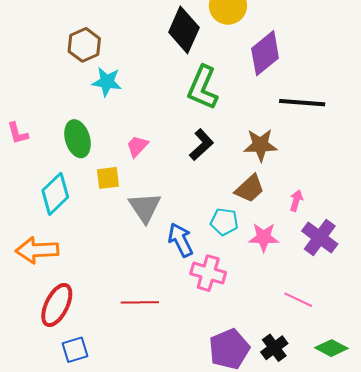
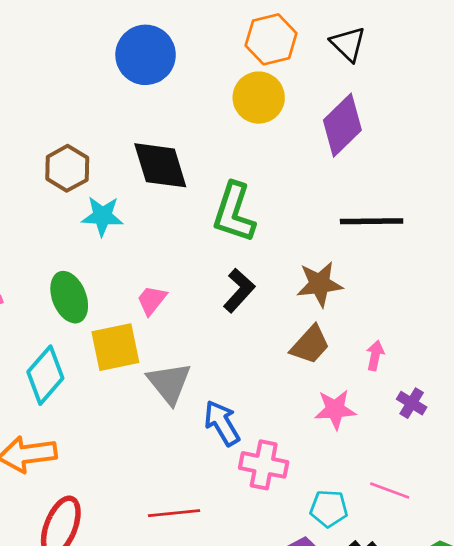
black diamond: (184, 30) -> (160, 165), moved, turned -36
purple diamond: (265, 53) -> (342, 125), moved
yellow square: (108, 178) -> (115, 347), size x1.5
cyan pentagon: (224, 222) -> (329, 509), moved
purple cross: (320, 237) -> (412, 403), size x0.6

